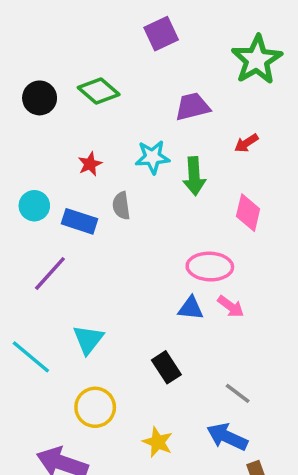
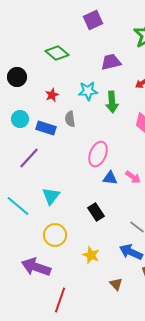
black circle: (40, 98) -> (17, 77), moved
pink ellipse: (210, 267) -> (98, 154), moved, turned -70

